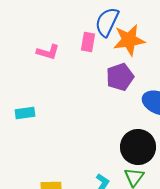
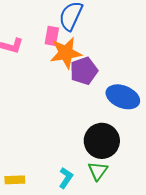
orange star: (129, 40) -> (66, 53), moved

